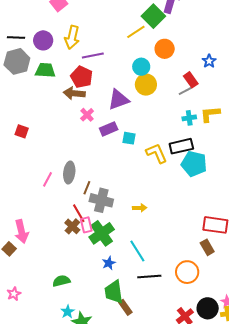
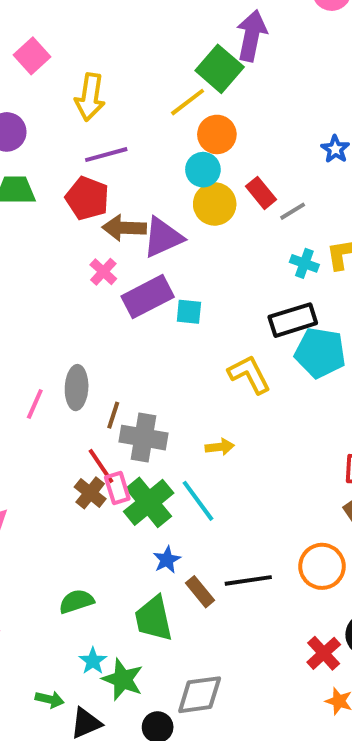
yellow arrow: (72, 37) -> (90, 97), moved
orange circle: (165, 49) -> (217, 134), moved
red rectangle: (191, 80) -> (261, 193), moved
brown arrow: (74, 93) -> (124, 228), moved
cyan cross: (189, 118) -> (304, 263), turned 32
purple rectangle: (109, 129) -> (148, 297), size x1.4
yellow L-shape: (157, 153) -> (249, 374), moved
cyan line: (137, 251) -> (198, 501), moved
green trapezoid: (114, 292) -> (154, 619), moved
brown rectangle: (125, 307) -> (200, 592), moved

